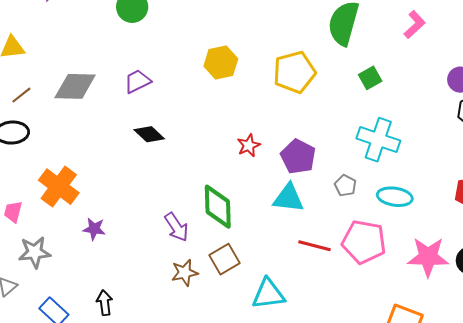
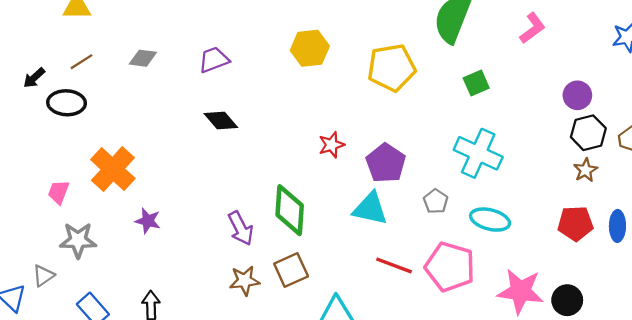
gray diamond: (75, 86) -> (143, 58), size x0.6

